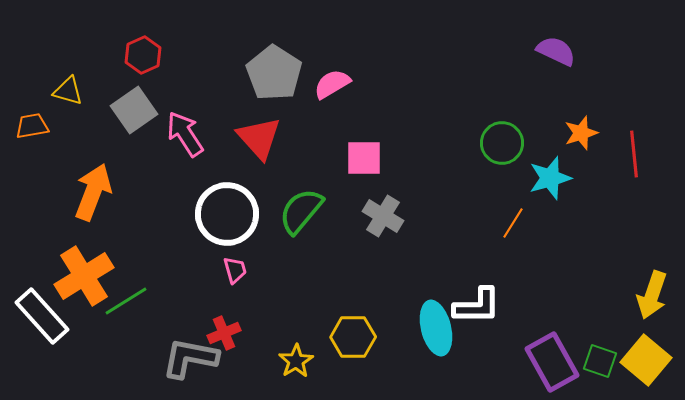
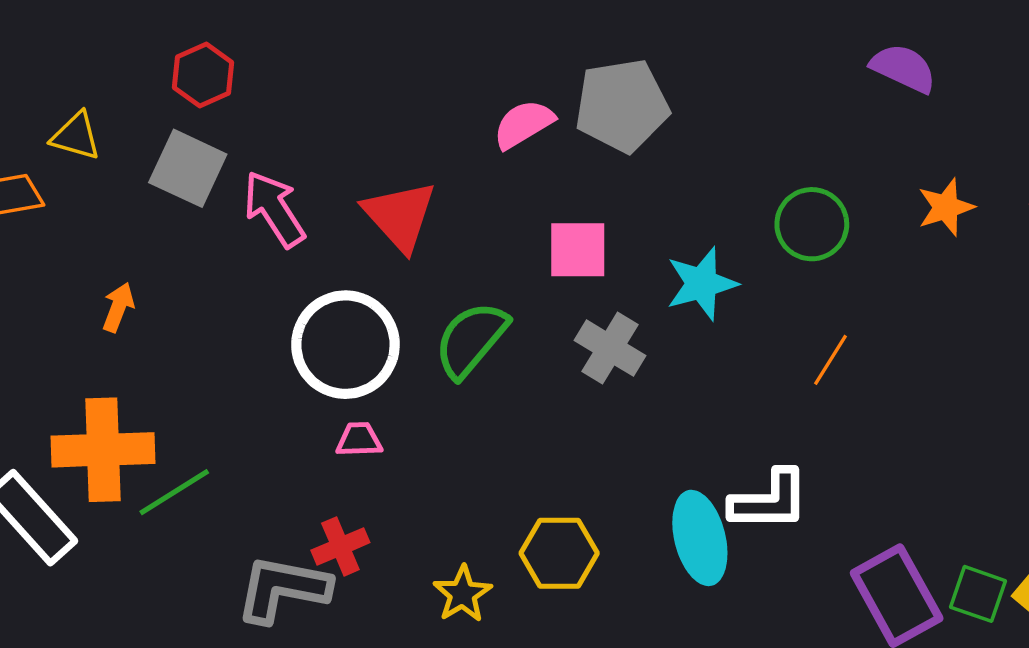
gray pentagon: (274, 73) -> (622, 106), moved, turned 30
gray square: (134, 110) -> (188, 168), turned -30
cyan star: (550, 178) -> (702, 284), moved
orange arrow: (93, 192) -> (118, 307), size x0.5
pink trapezoid: (235, 270) -> (359, 440), turned -76
orange cross: (84, 276) -> (103, 450), turned 30

